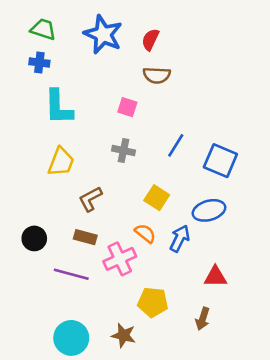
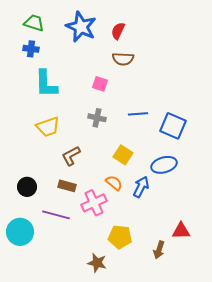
blue line: (176, 145) -> (138, 114), turned 54
yellow trapezoid: (61, 162) -> (48, 127), turned 50
red triangle: (215, 277) -> (181, 231), moved
cyan circle: (71, 338) -> (20, 232), moved

